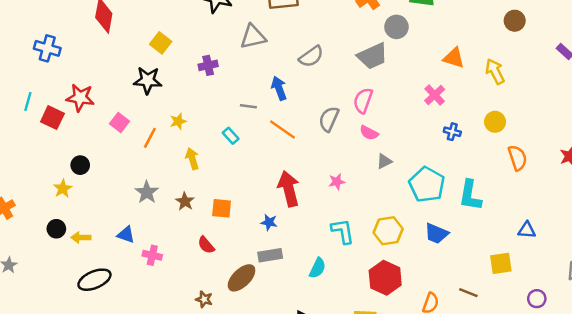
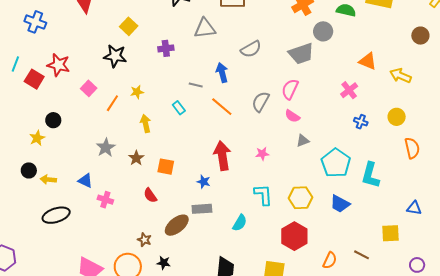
yellow arrow: (495, 71) -> (400, 76), turned -45

